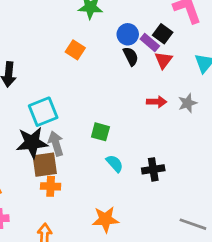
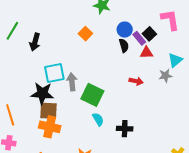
red triangle: (163, 60) -> (147, 53), turned 40
gray star: (188, 103) -> (165, 76), moved
green square: (100, 132) -> (92, 95), size x1.6
gray arrow: (56, 144) -> (72, 82), moved
orange cross: (51, 186) -> (50, 127), size x1.5

